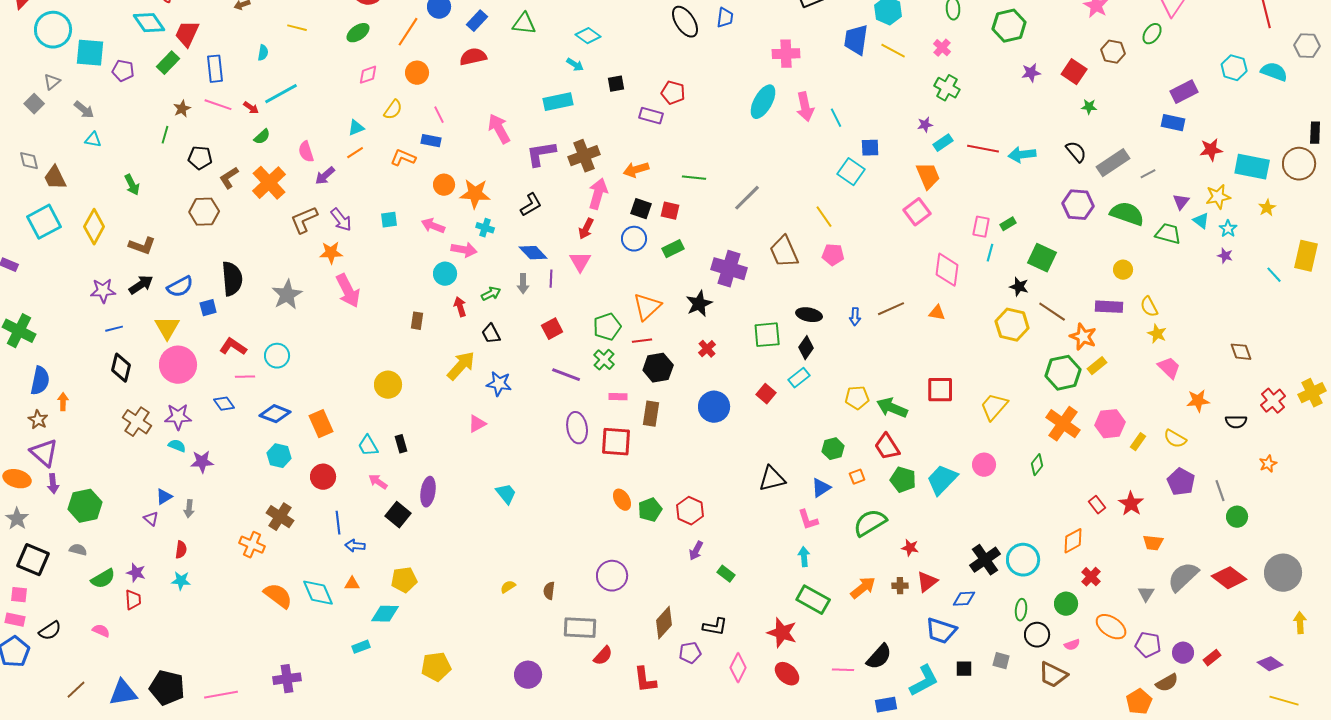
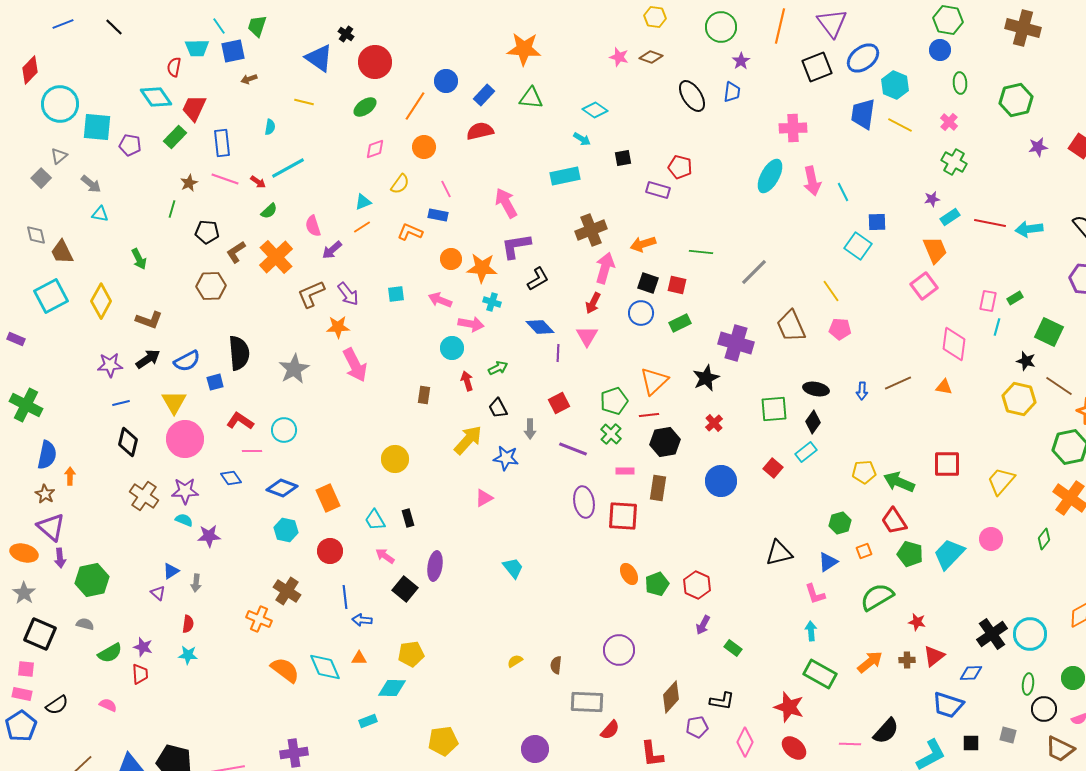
purple L-shape: (541, 154) -> (516, 246), moved
gray arrow: (523, 284) -> (530, 429), moved

